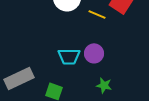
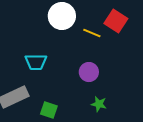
cyan trapezoid: (69, 56) -> (36, 62), moved

